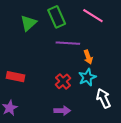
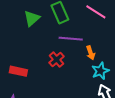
cyan star: (87, 77) -> (100, 71), moved
red cross: (63, 81) -> (56, 60), moved

